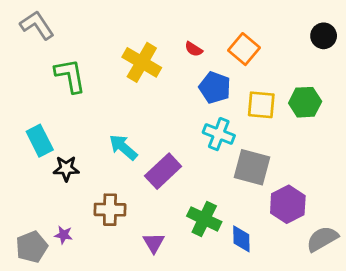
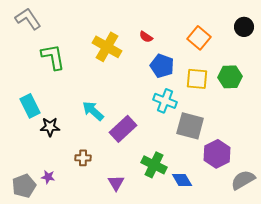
orange square: (244, 49) -> (199, 38), moved
brown cross: (110, 210) -> (83, 158), size x0.7
blue diamond: (241, 239) -> (182, 180), turned -30

